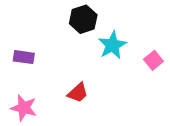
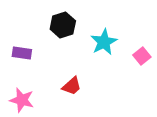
black hexagon: (83, 19) -> (63, 25), moved

